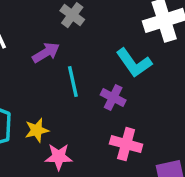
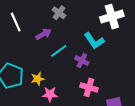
cyan line: (73, 81) -> (59, 51), turned 66

